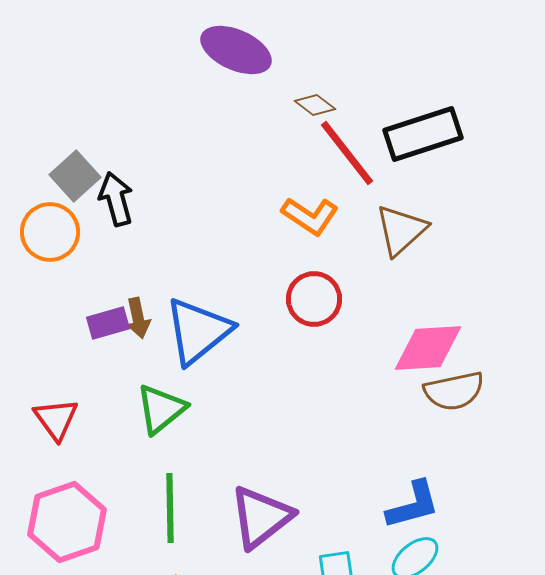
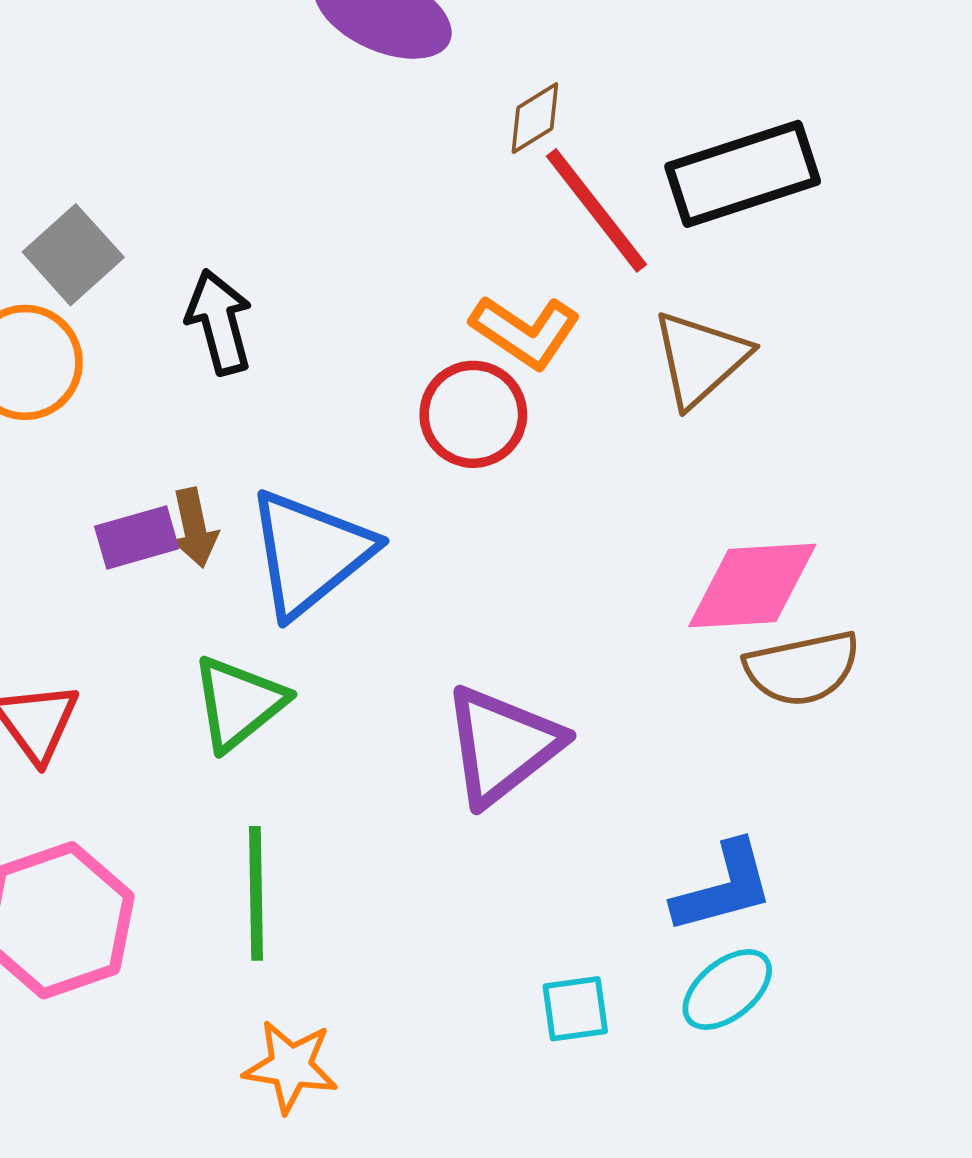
brown diamond: (315, 105) -> (535, 118), turned -69
black arrow: (116, 199) -> (219, 322), moved
red circle: (314, 299) -> (473, 414), moved
purple triangle: (261, 517) -> (502, 745), moved

